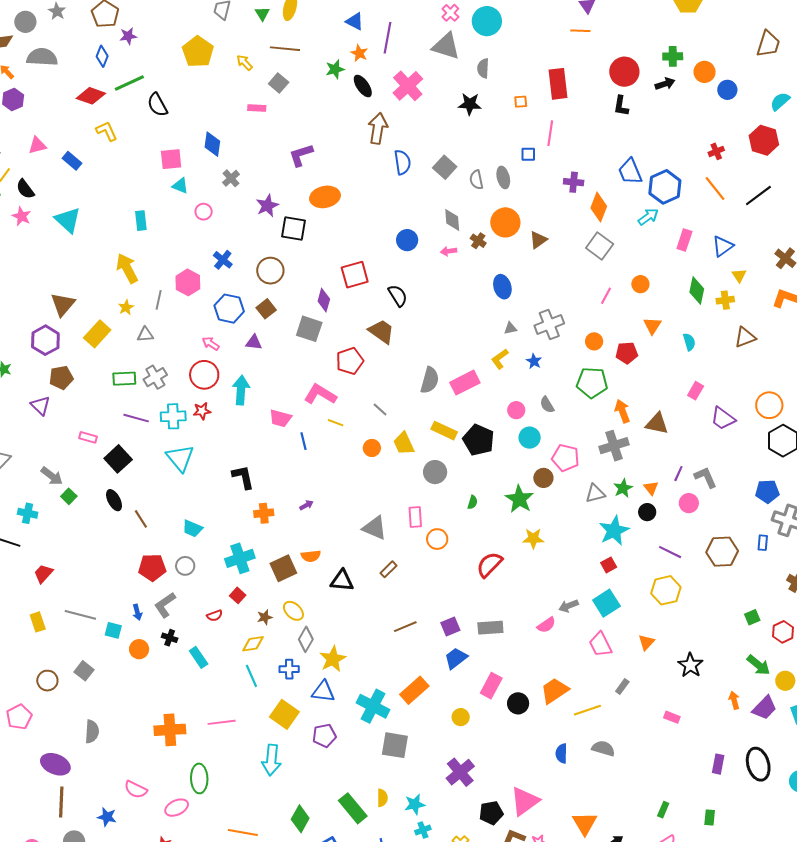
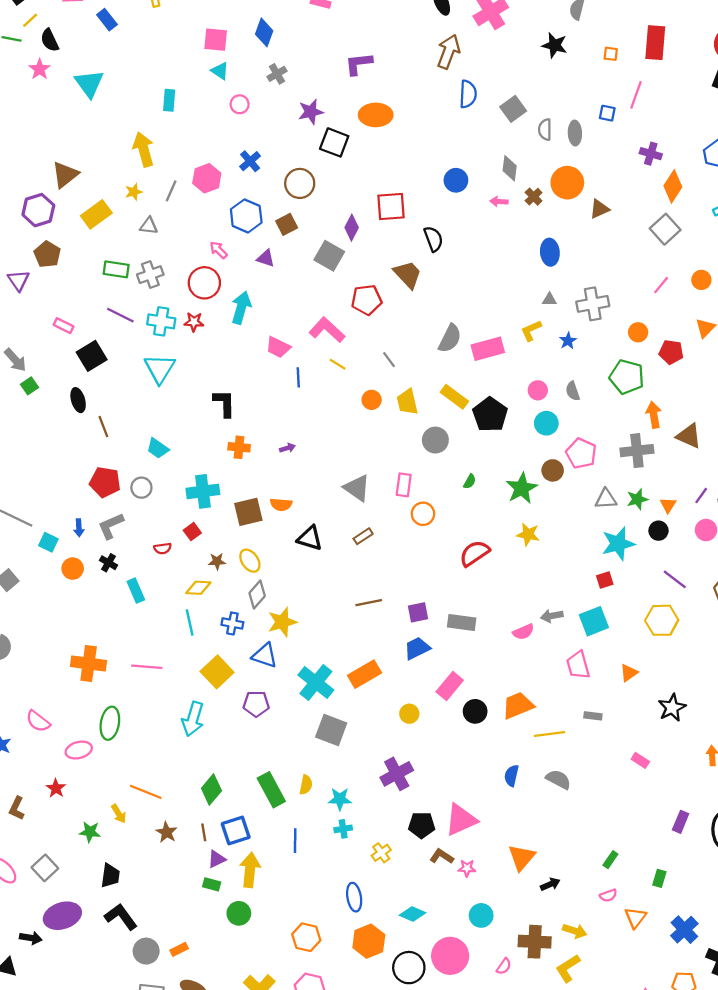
brown pentagon: (61, 378) -> (47, 254), turned 30
gray rectangle: (622, 686) -> (593, 716), turned 49

